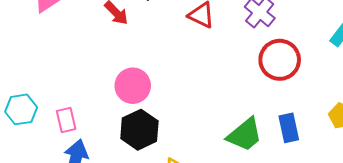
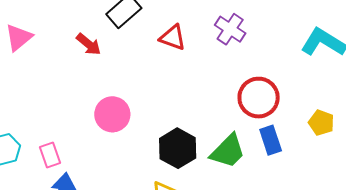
red circle: (280, 60) -> (259, 98), moved
black hexagon: (139, 130) -> (178, 148), moved

